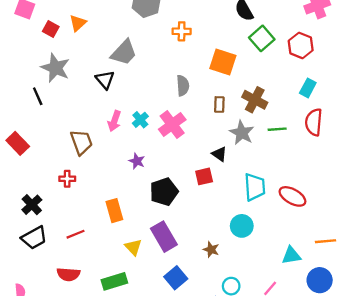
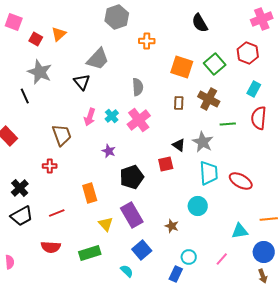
green square: (262, 38) -> (215, 64), moved
gray semicircle: (183, 86) -> (138, 87), moved
gray star: (242, 133) -> (203, 142), moved

